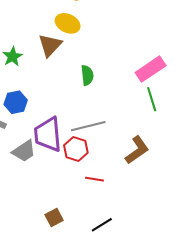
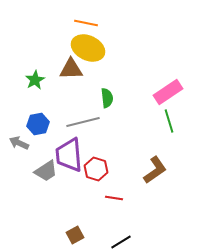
yellow ellipse: (68, 23) -> (88, 48), size x1.4
brown triangle: (50, 45) -> (71, 69), turned 45
gray line: (88, 126) -> (83, 122), moved

